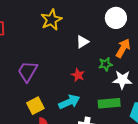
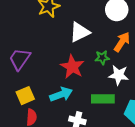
white triangle: (82, 42) -> (80, 32), size x1.5
red star: (78, 75) -> (72, 67), size x1.6

